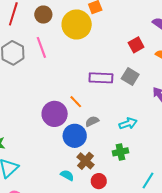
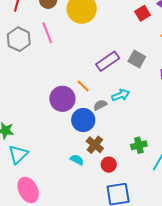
red square: (136, 45) -> (142, 13), moved
purple rectangle: (101, 78) -> (108, 61), turned -35
cyan arrow: (128, 123) -> (121, 95), moved
green cross: (120, 152) -> (139, 145), moved

